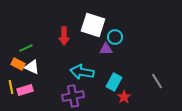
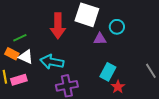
red arrow: (64, 36) -> (58, 26), size x1.4
cyan circle: (115, 37) -> (117, 27), moved
cyan arrow: (82, 72) -> (52, 62), moved

